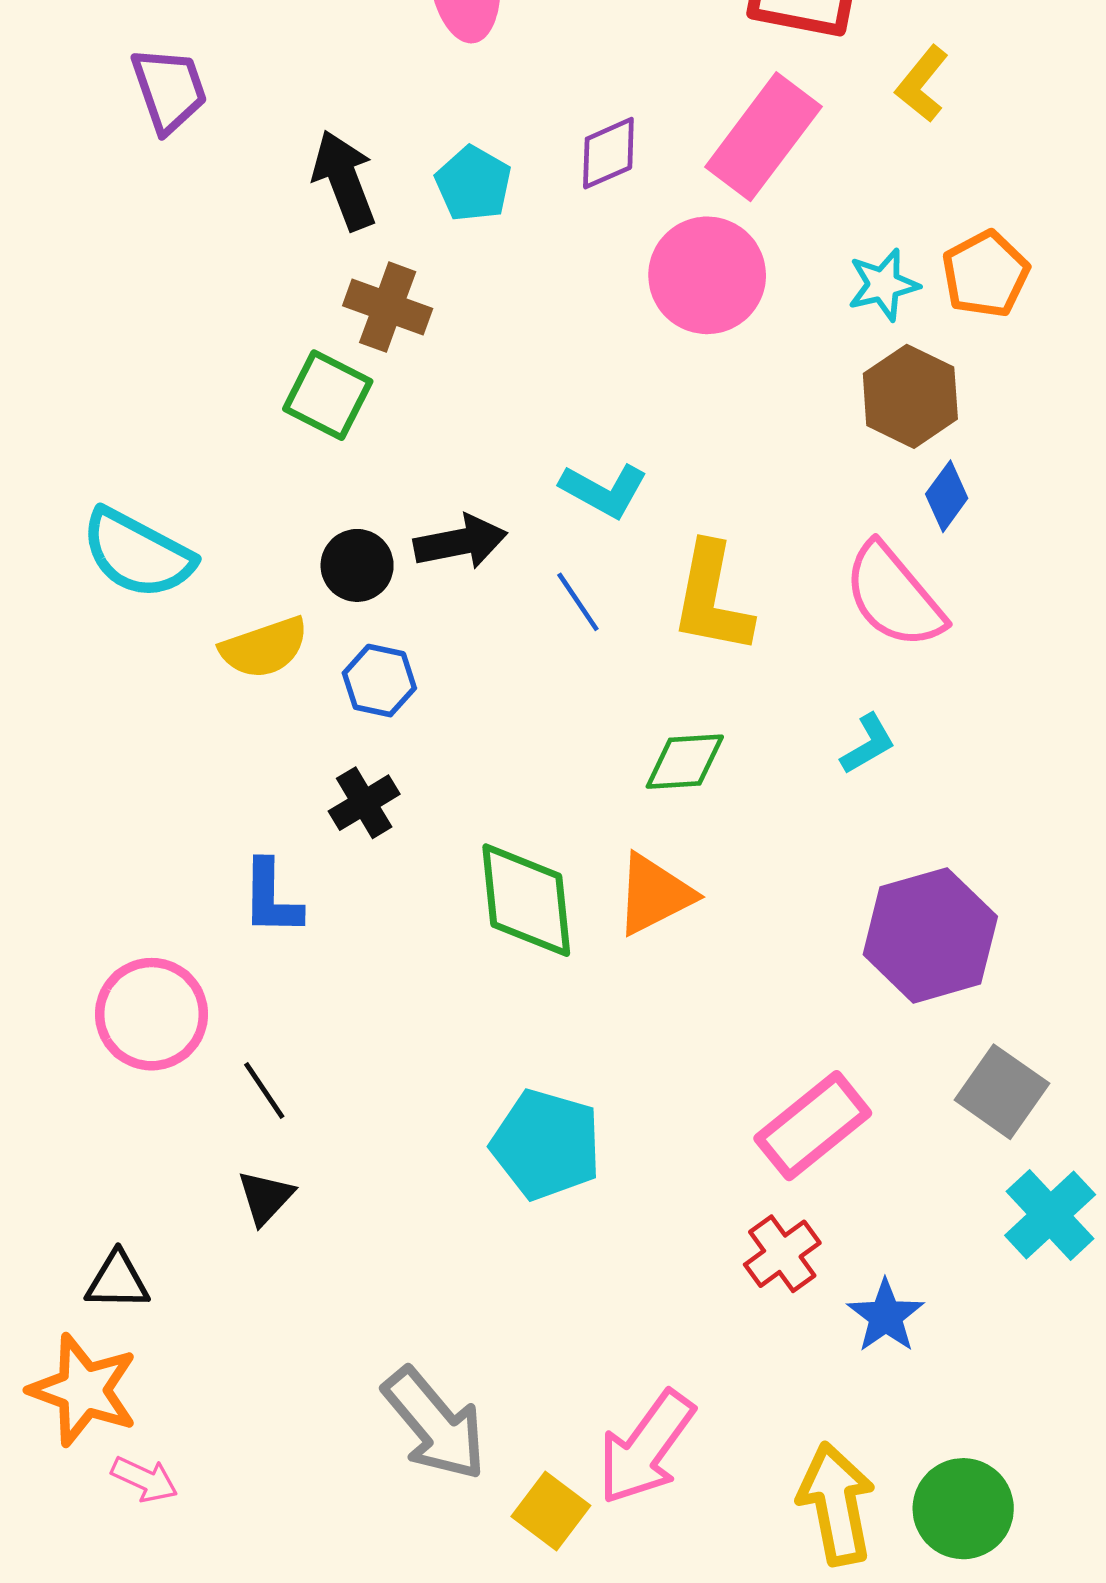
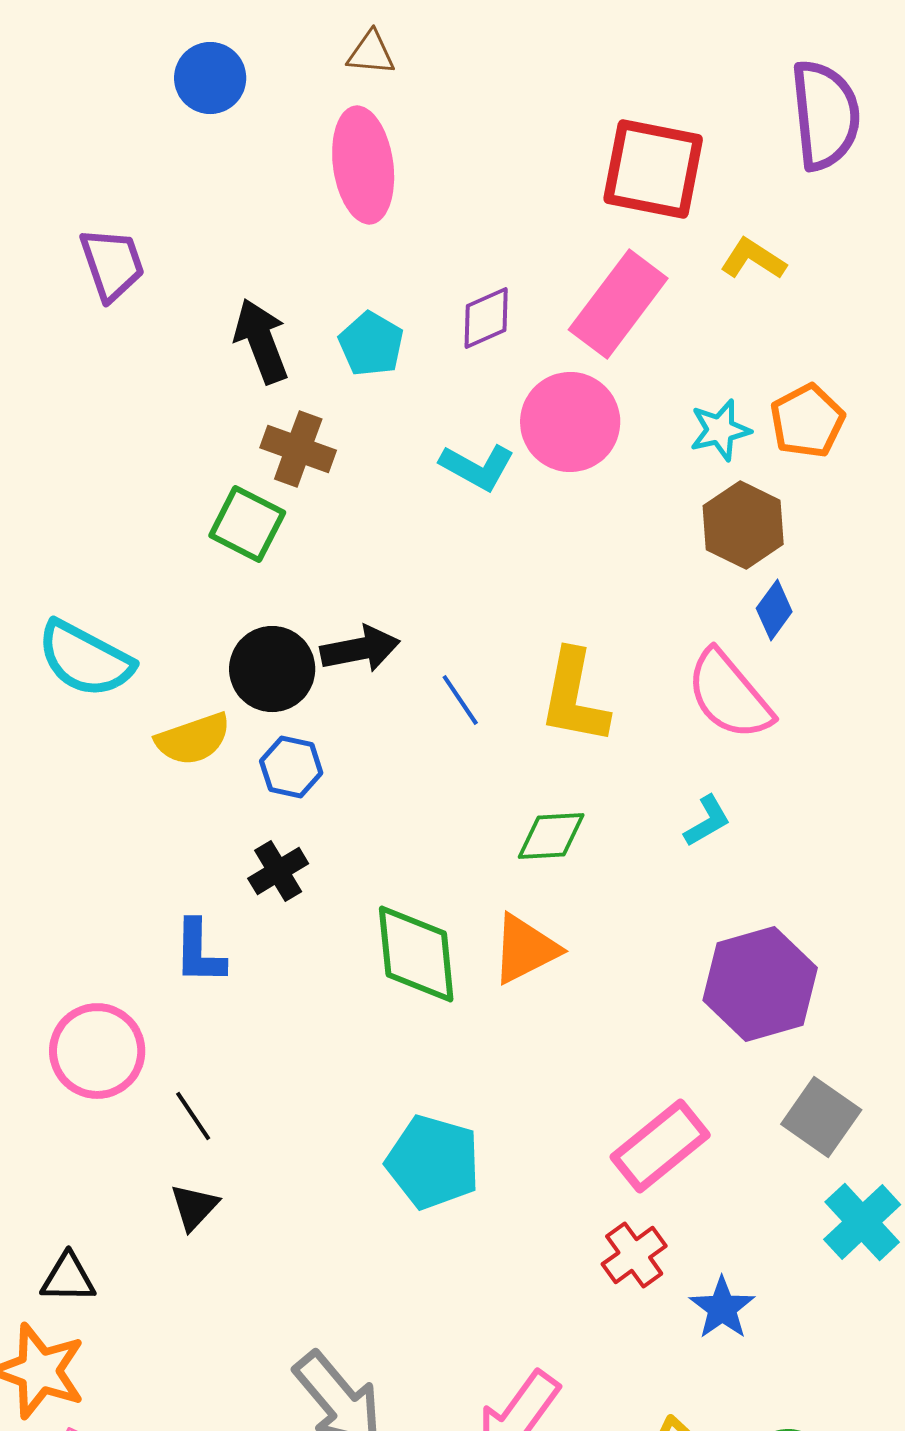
yellow L-shape: (922, 84) -> (753, 259), turned 84
cyan L-shape: (604, 490) -> (477, 467), moved
black circle: (357, 565) -> (272, 669), size x1.4

